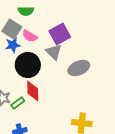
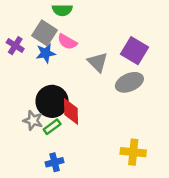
purple square: (60, 34) -> (134, 51), moved, turned -30
black circle: (28, 65) -> (52, 101), moved

